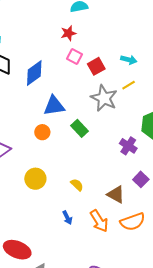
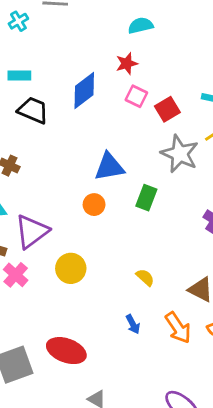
blue diamond: (34, 73) -> (84, 90), moved
green rectangle: (80, 128) -> (146, 198), turned 66
yellow circle: (35, 179) -> (71, 268), moved
red ellipse: (17, 250) -> (66, 351), moved

